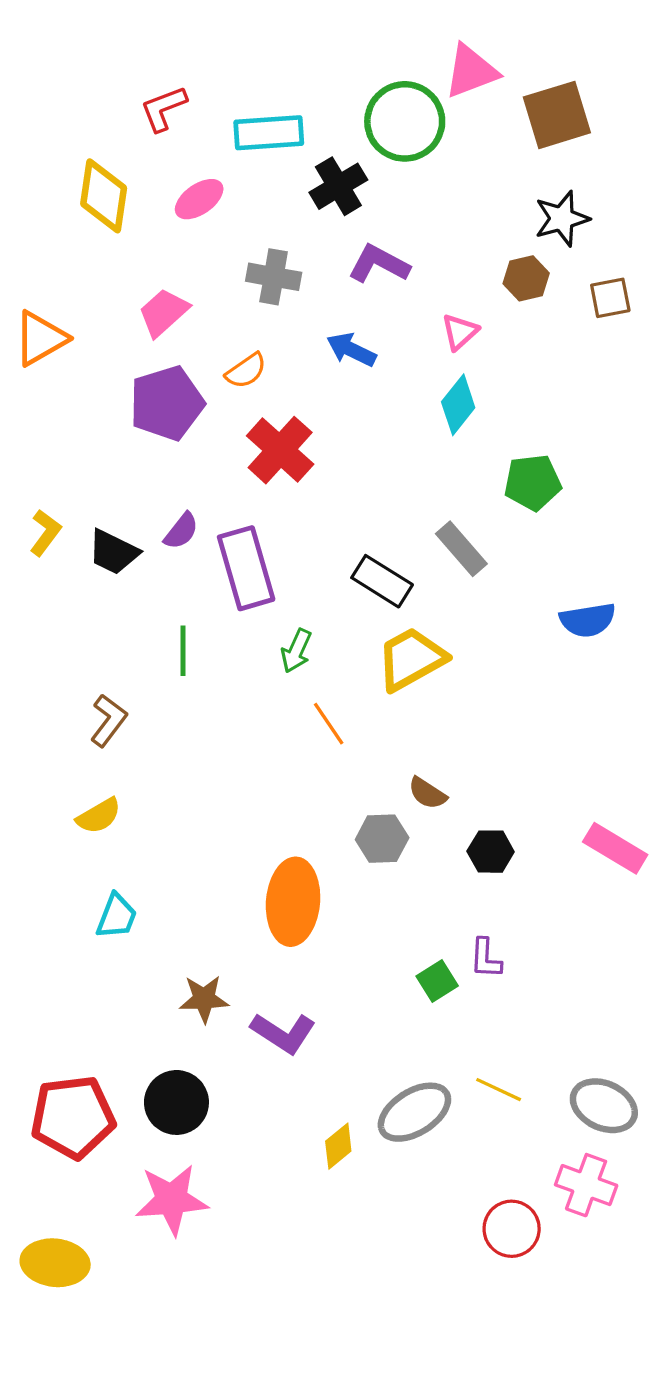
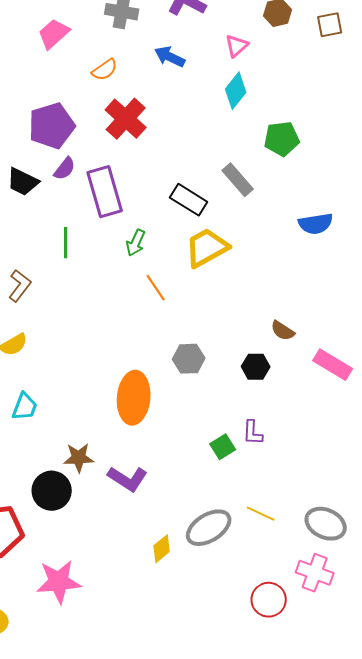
purple pentagon: (167, 403) -> (52, 126), moved
brown semicircle: (427, 793) -> (283, 331), moved
black circle: (176, 1102) -> (52, 491), moved

